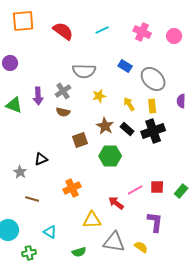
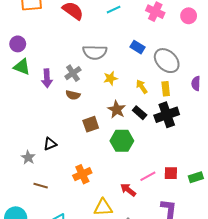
green triangle: (14, 105) -> (22, 67), moved
green rectangle: (181, 191) -> (196, 177), turned 32

